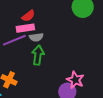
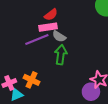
gray semicircle: (36, 37) -> (59, 36), turned 40

